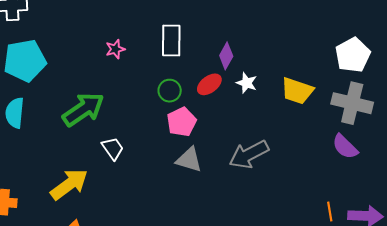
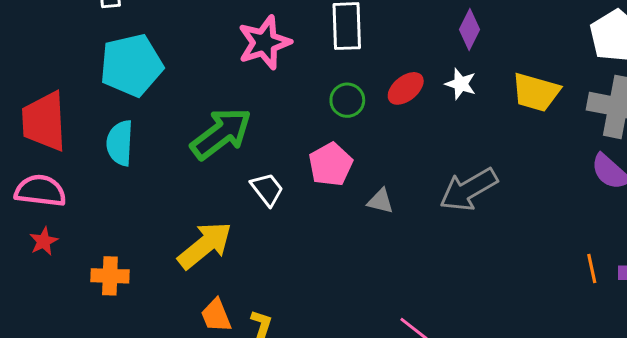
pink star: (115, 49) -> (264, 43), size x1.8
purple diamond: (226, 56) -> (469, 30), moved
pink pentagon: (182, 122) -> (331, 164), moved
gray triangle: (189, 160) -> (380, 201), size x0.7

